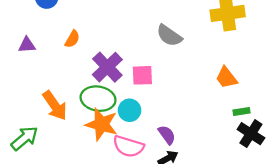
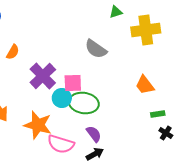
green ellipse: (98, 99) -> (84, 103), moved
cyan circle: (130, 110) -> (62, 98), moved
black cross: (251, 134) -> (166, 133), size x0.6

